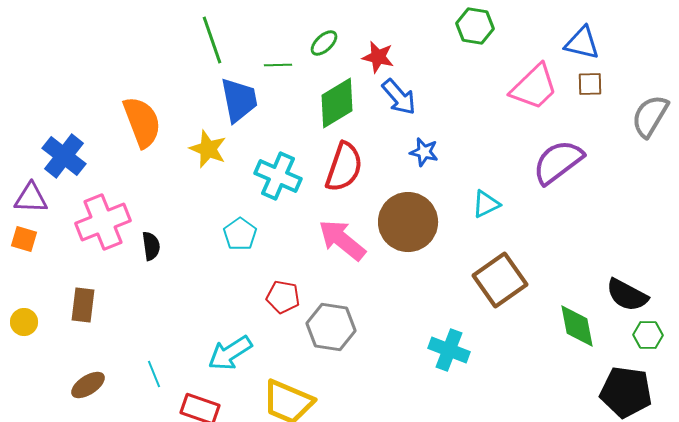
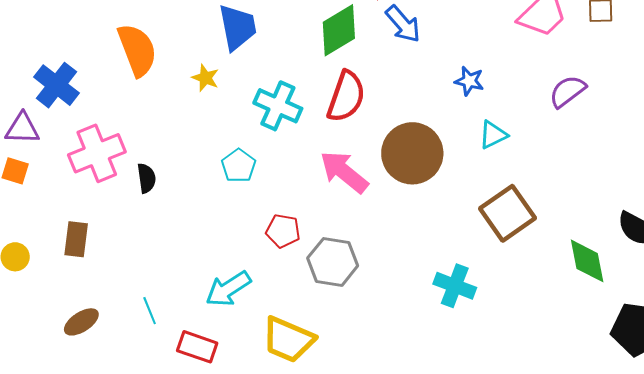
yellow star: (208, 149) -> (205, 78), size x0.7
blue star: (424, 152) -> (469, 81), moved
purple semicircle: (558, 162) -> (567, 91), size x0.7

